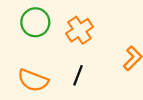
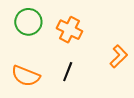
orange cross: (79, 30) -> (69, 30), turned -30

